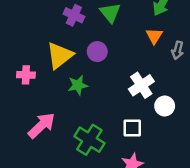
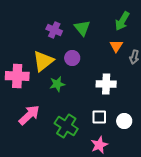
pink cross: (26, 75) -> (17, 76), size x1.6
white cross: (141, 85) -> (106, 84), turned 36
white circle: (165, 106) -> (124, 121), moved

